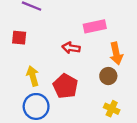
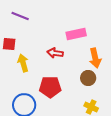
yellow arrow: (33, 76) -> (23, 63), moved
red pentagon: (65, 86) -> (50, 87), turned -30

